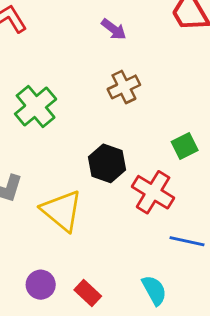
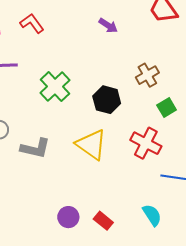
brown cross: (124, 87) -> (147, 75), moved
black hexagon: (107, 163) -> (107, 100), moved
yellow triangle: (62, 211) -> (91, 145), moved

